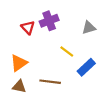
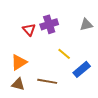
gray triangle: (89, 28) -> (86, 25), moved

